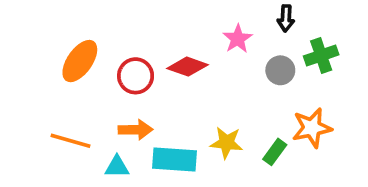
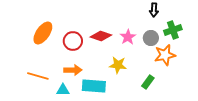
pink star: (238, 39) -> (128, 37), moved
orange star: (312, 128) -> (165, 55), moved
yellow star: (226, 143) -> (118, 65), moved

